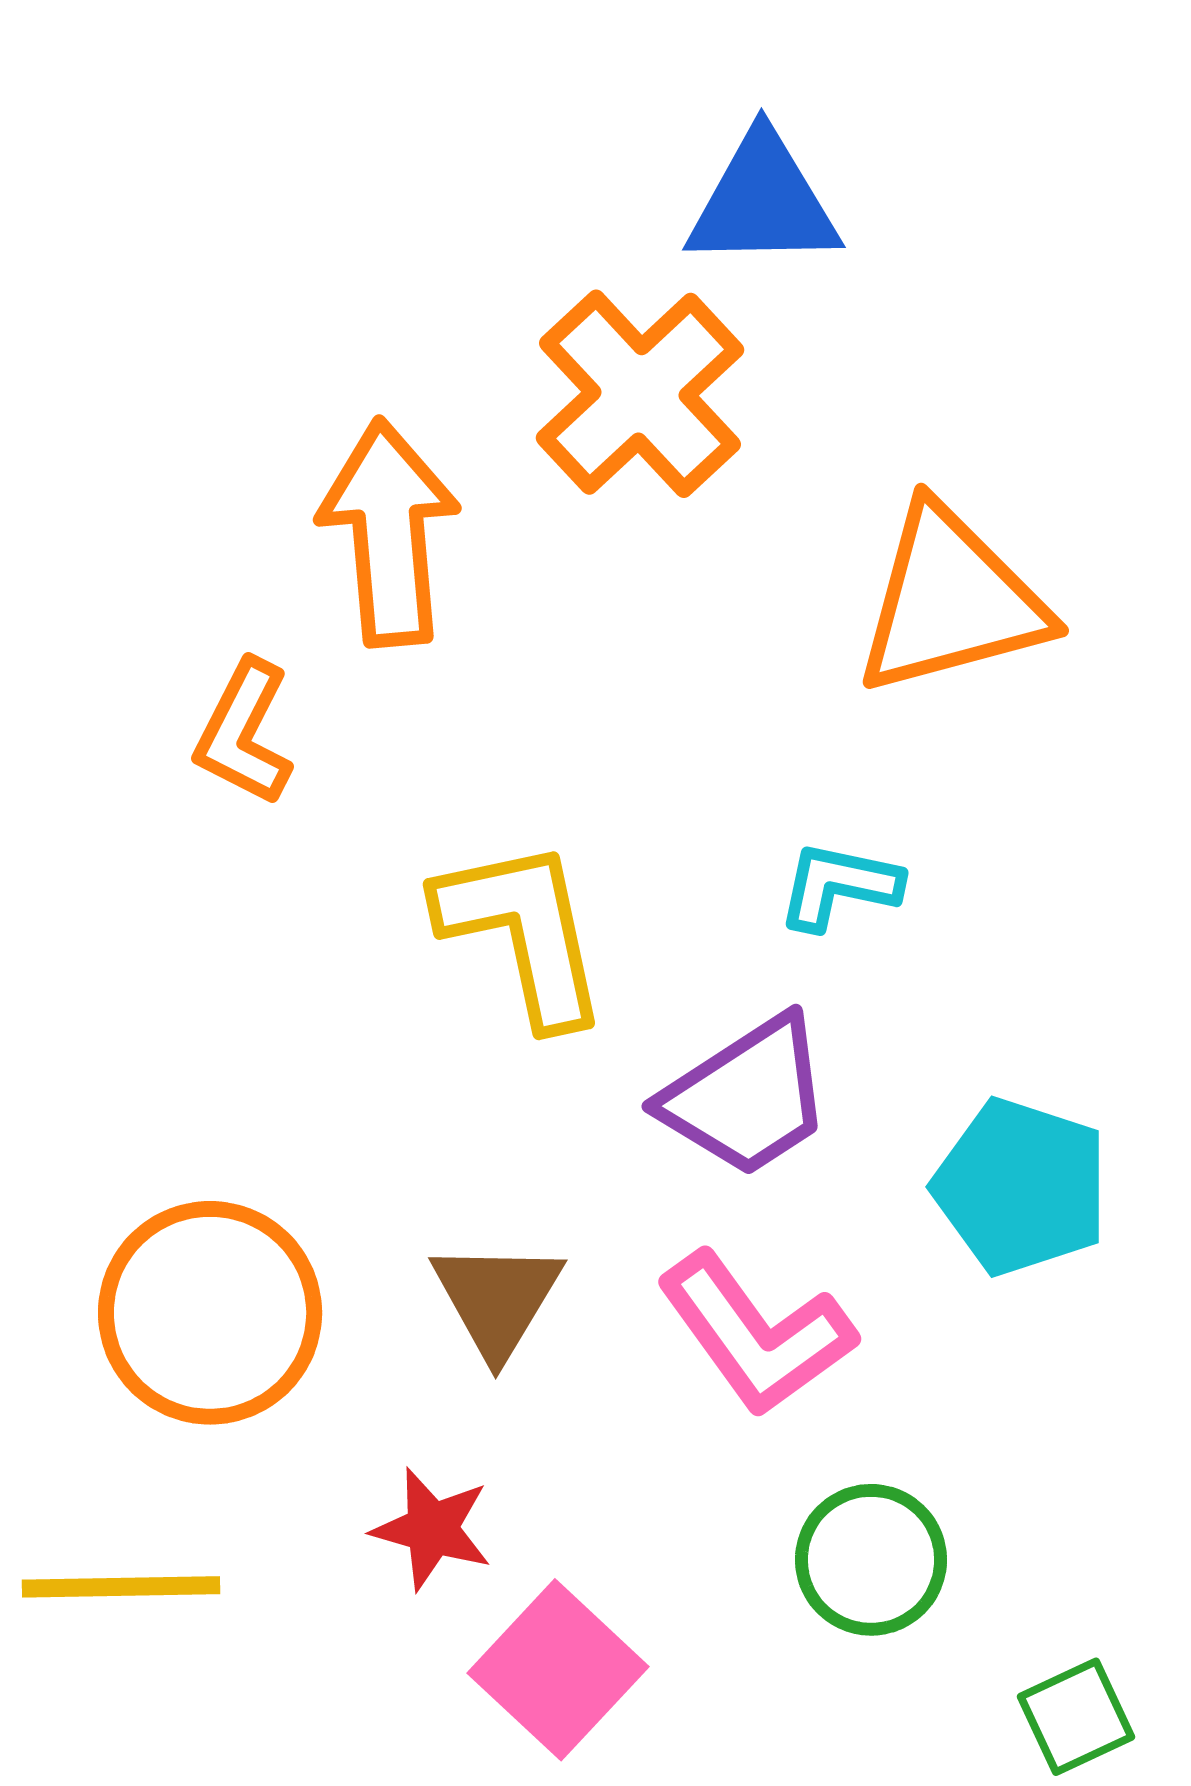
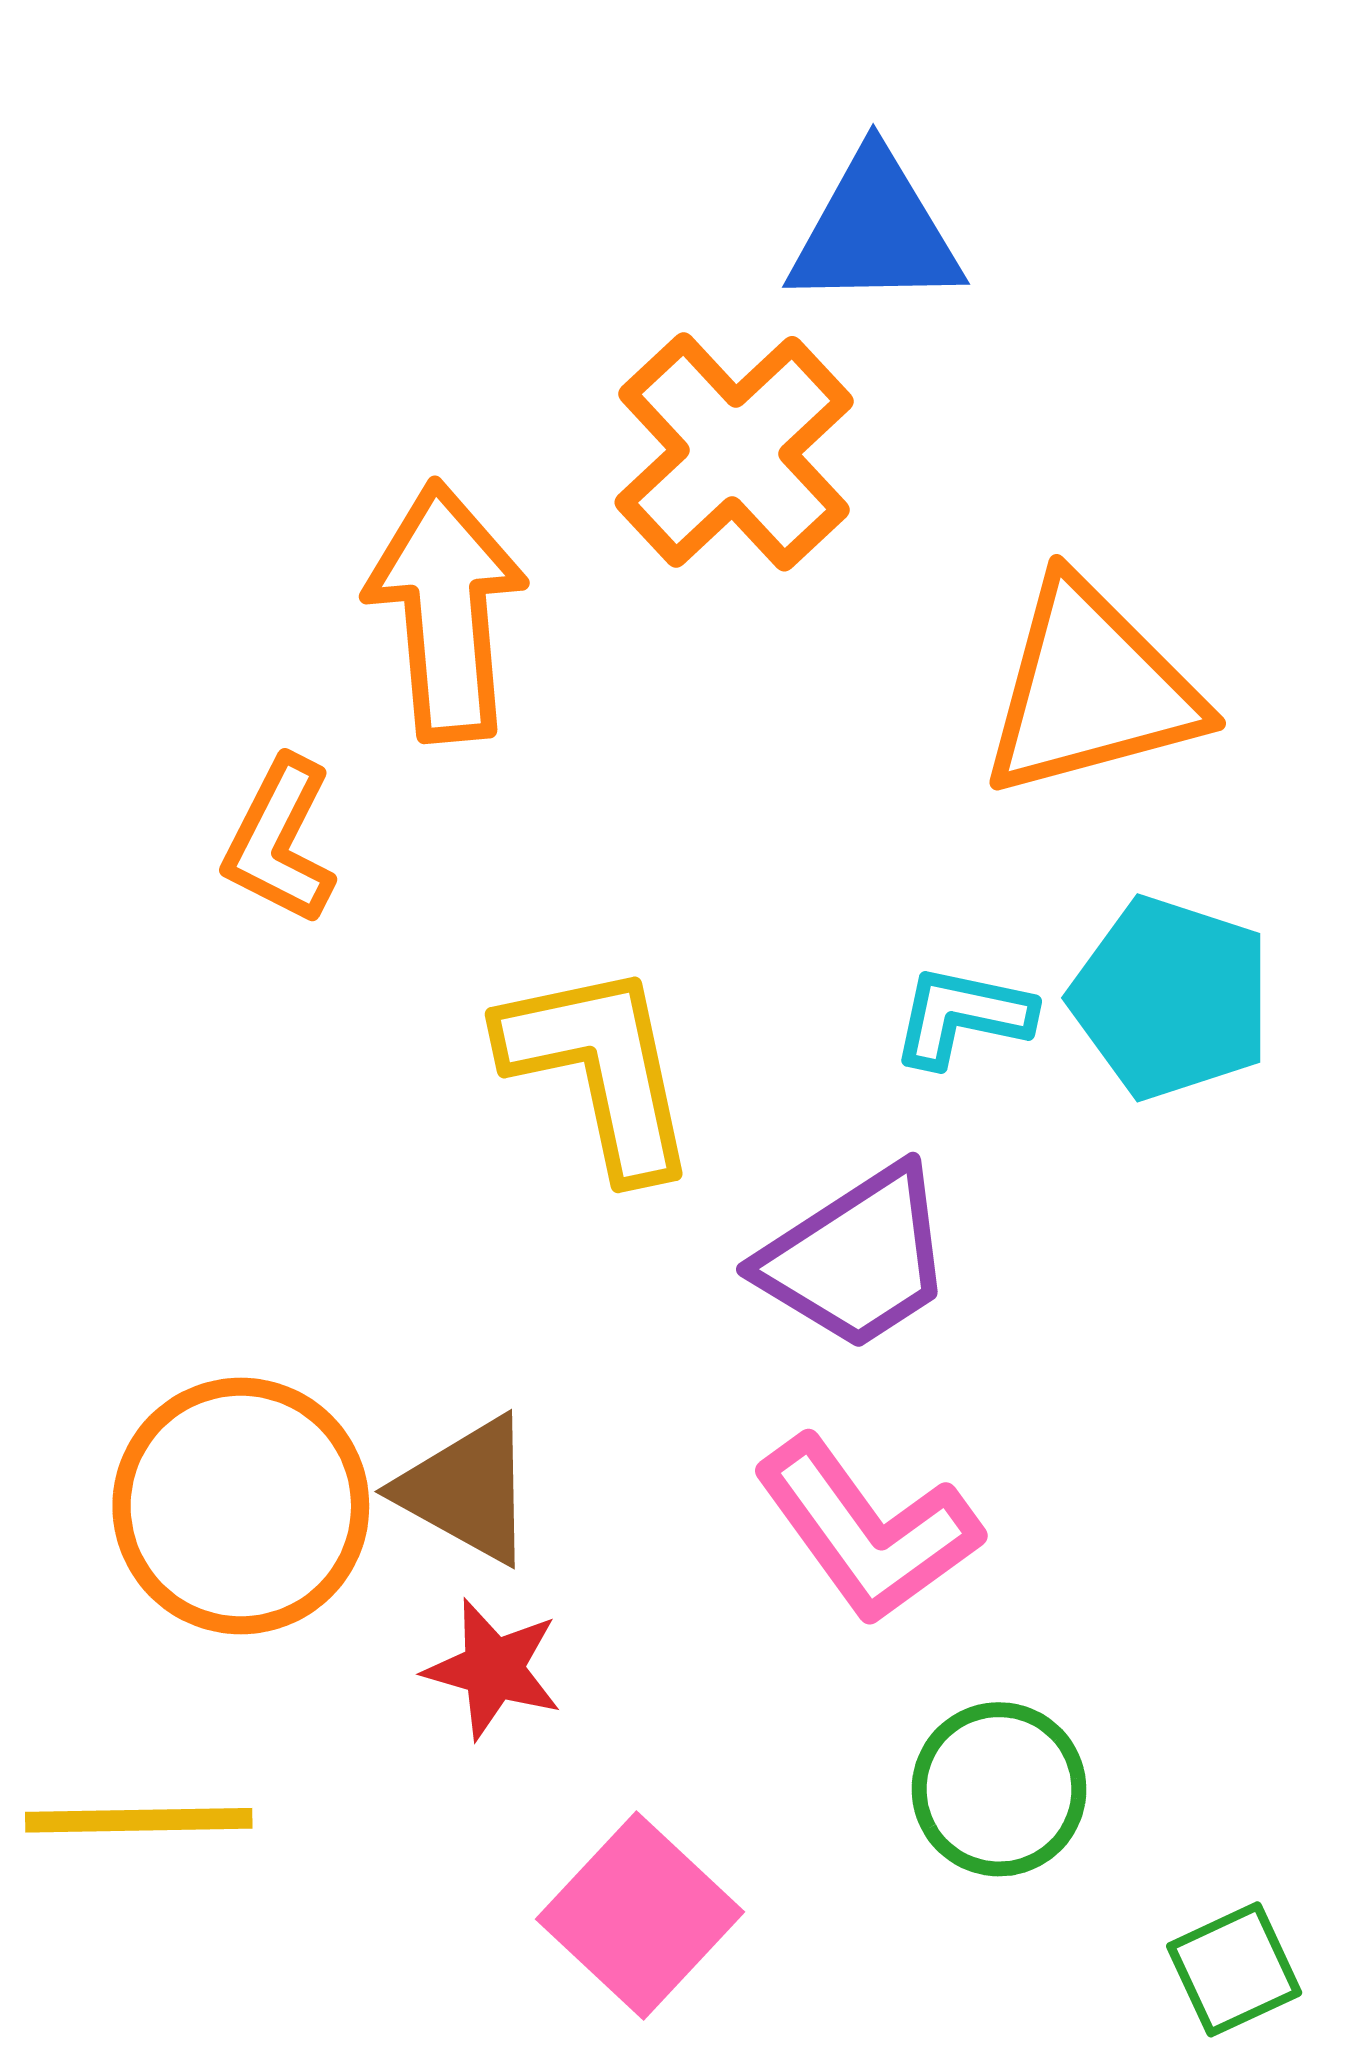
cyan pentagon: (1021, 1187) -> (1171, 998), moved
brown triangle: (497, 1299) -> (467, 1490), moved, turned -32
red star: (432, 1529) -> (493, 1669), moved

